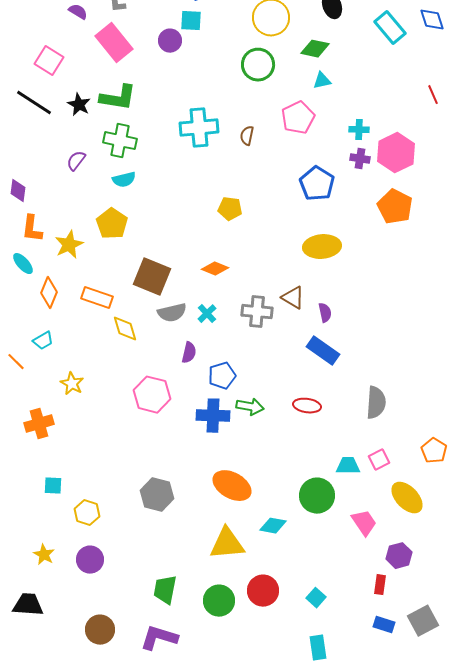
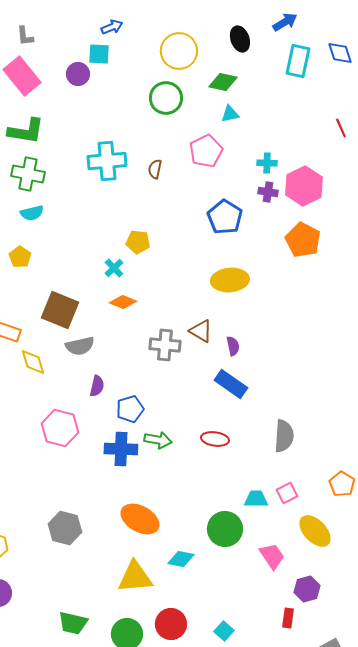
cyan rectangle: (390, 28) -> (298, 61), turned 52
yellow pentagon: (112, 224) -> (20, 257), size x0.7
cyan cross: (207, 314) -> (114, 268), moved
green trapezoid: (165, 590) -> (73, 623), turned -88

